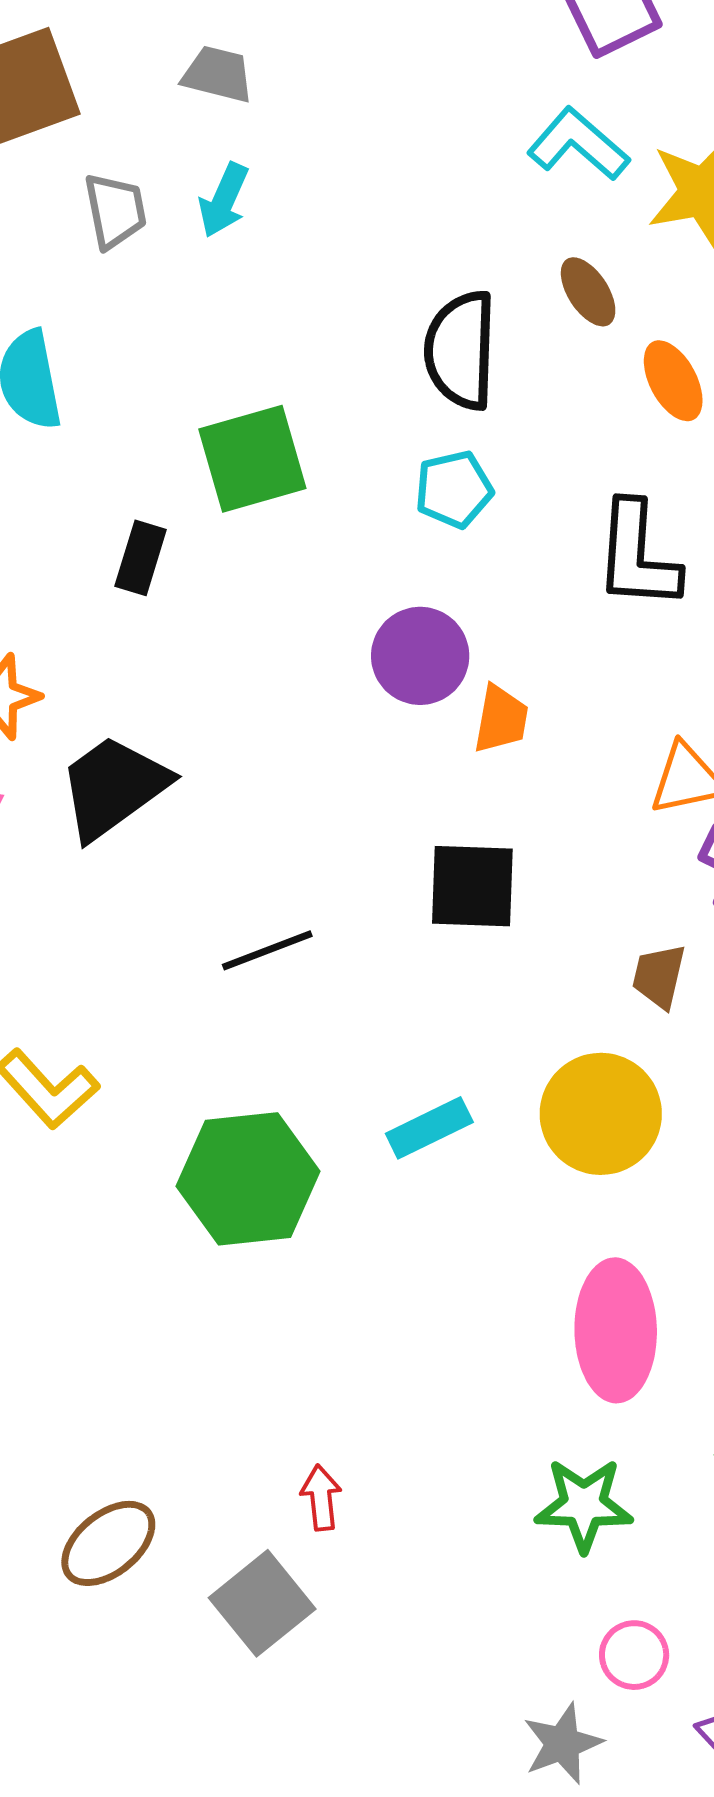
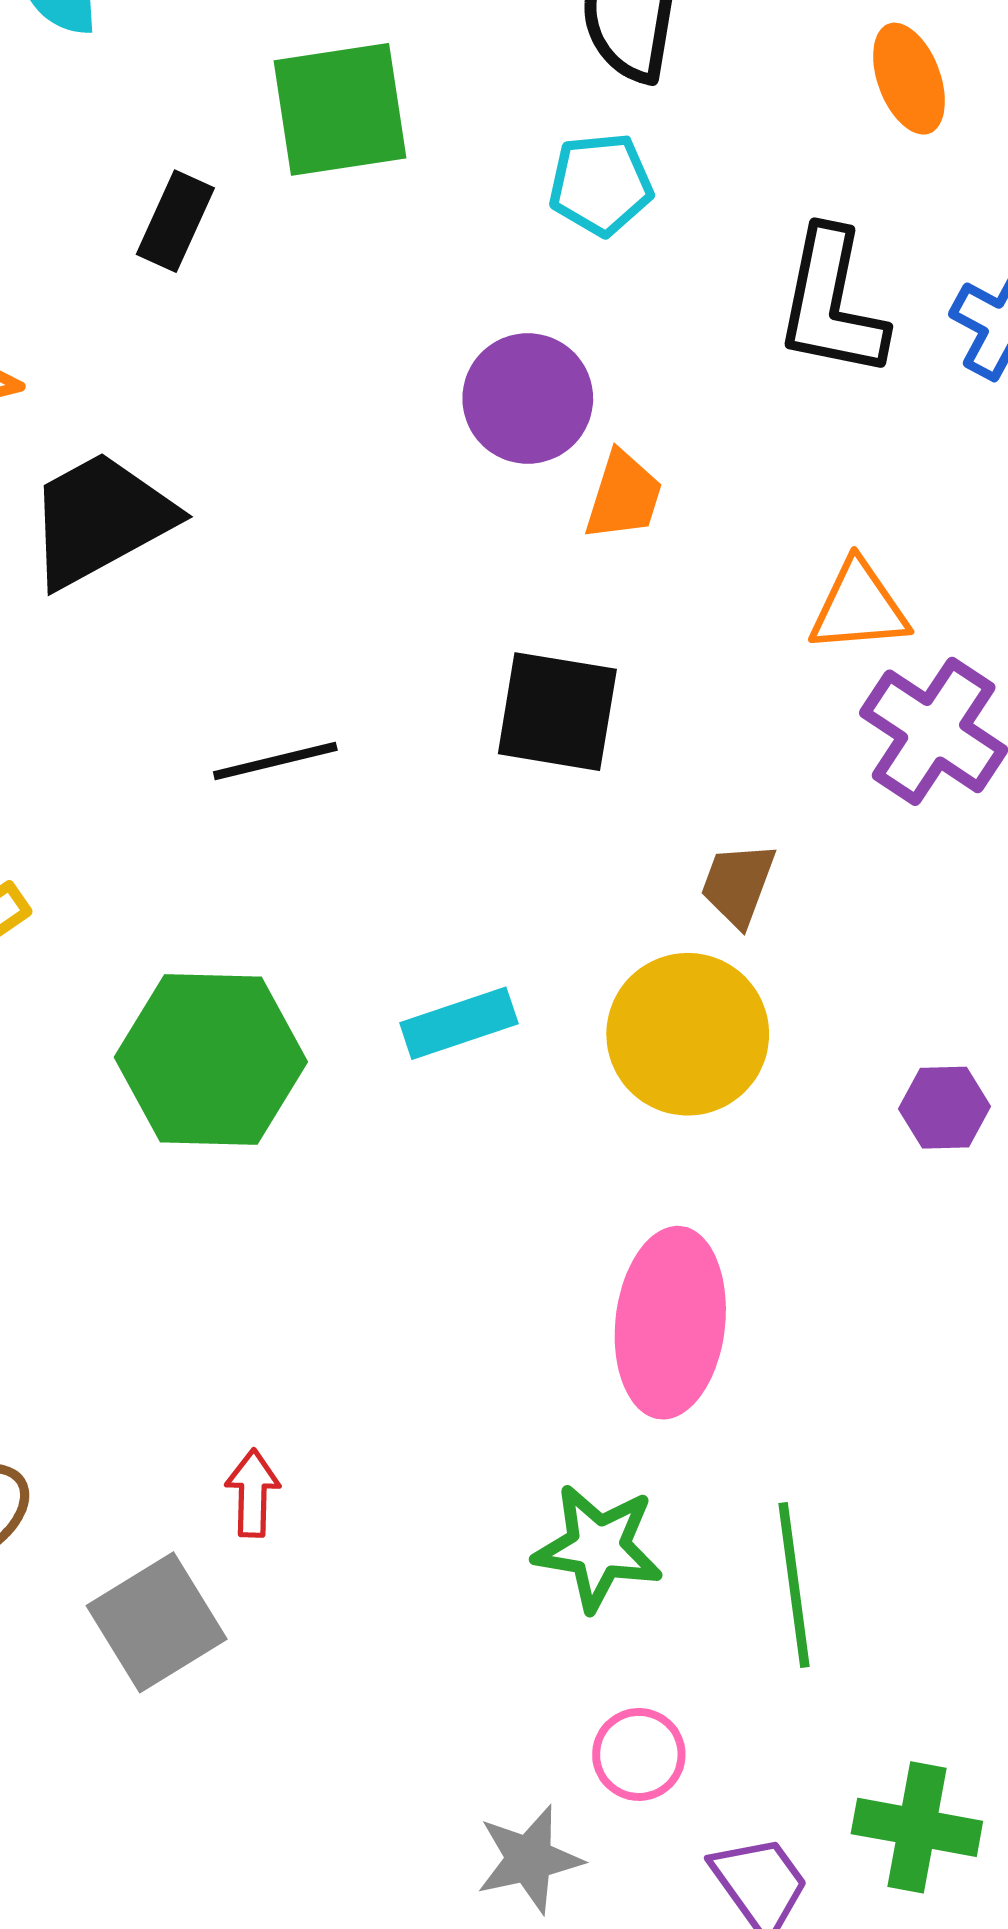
brown trapezoid: (659, 976) -> (738, 884), moved

